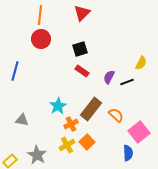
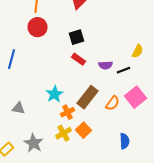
purple semicircle: (109, 77) -> (106, 65), turned -120
orange semicircle: (116, 115) -> (112, 103), turned 84
pink square: (139, 132) -> (136, 97), moved

